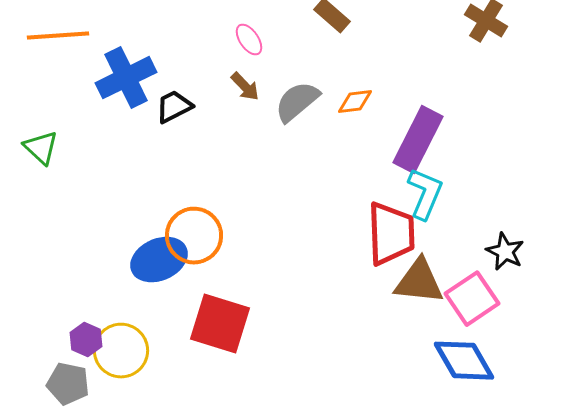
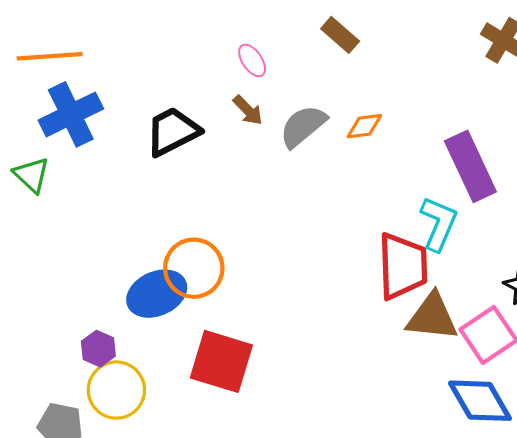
blue cross: (126, 78) -> (71, 114), moved
black trapezoid: (174, 107) -> (173, 131), size x1.4
purple rectangle: (418, 140) -> (470, 166), moved, turned -52
purple hexagon: (86, 340) -> (98, 349), moved

